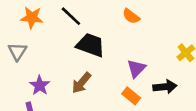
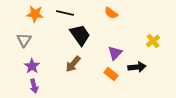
black line: (71, 16) -> (65, 13), turned -30
black trapezoid: (91, 45) -> (80, 35), turned 35
purple star: (40, 85) -> (32, 66), moved

